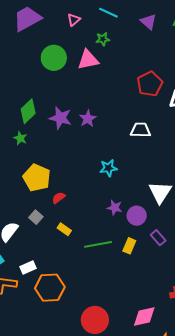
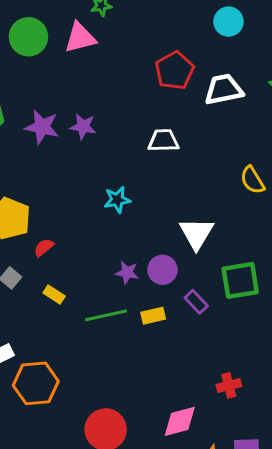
purple star: (88, 119) -> (83, 126), turned -30
purple star: (115, 208) -> (127, 273), moved
yellow rectangle: (129, 246) -> (153, 316), turned 56

